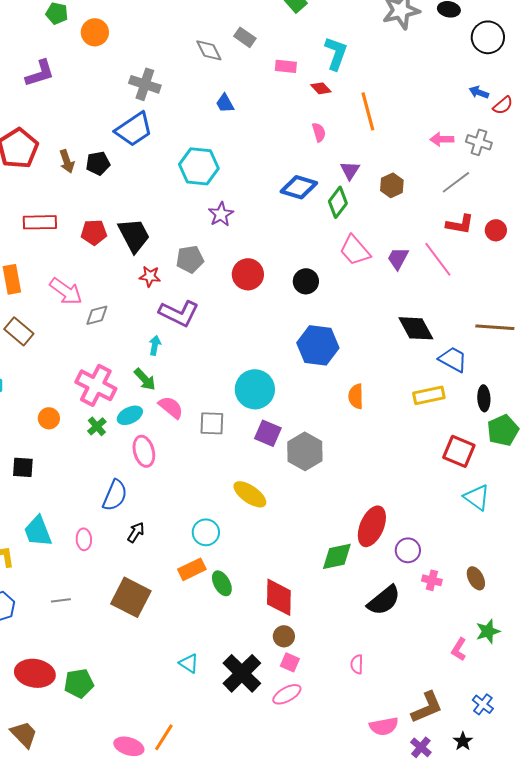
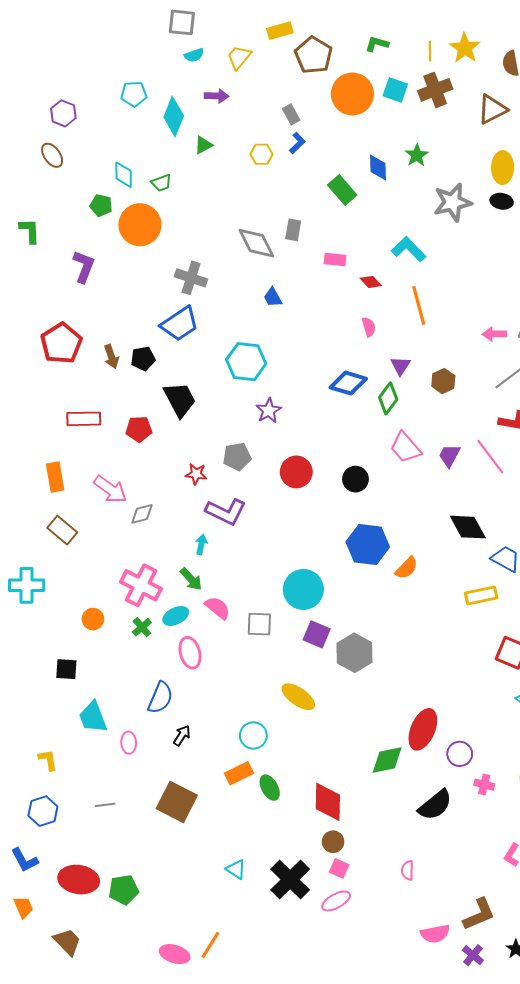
orange circle: (95, 32) -> (140, 225), size x1.5
gray rectangle: (245, 37) -> (293, 230), turned 65
gray diamond: (209, 50) -> (256, 243), size x1.4
cyan L-shape: (336, 53) -> (409, 249), moved, turned -64
purple L-shape: (40, 73) -> (84, 267), turned -52
black trapezoid: (134, 235) -> (180, 399), moved
orange semicircle: (356, 396) -> (407, 568), moved, turned -135
cyan trapezoid: (38, 531) -> (93, 717), moved

